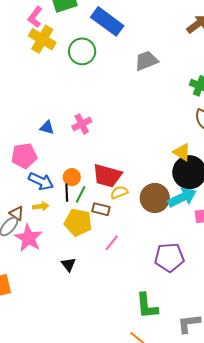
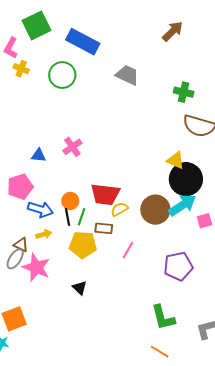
yellow cross: (42, 39) -> (21, 69), size x0.6
gray trapezoid: (146, 61) -> (127, 75), turned 55
pink line: (112, 243) -> (128, 250), moved

